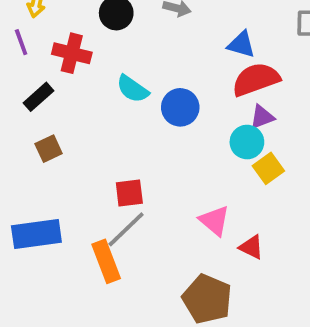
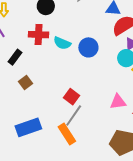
red cross: (72, 53) -> (39, 35), moved
red square: (129, 193) -> (72, 97), turned -35
pink triangle: (214, 221) -> (118, 102), turned -36

